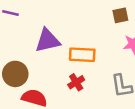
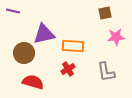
brown circle: (15, 74) -> (24, 53), moved

